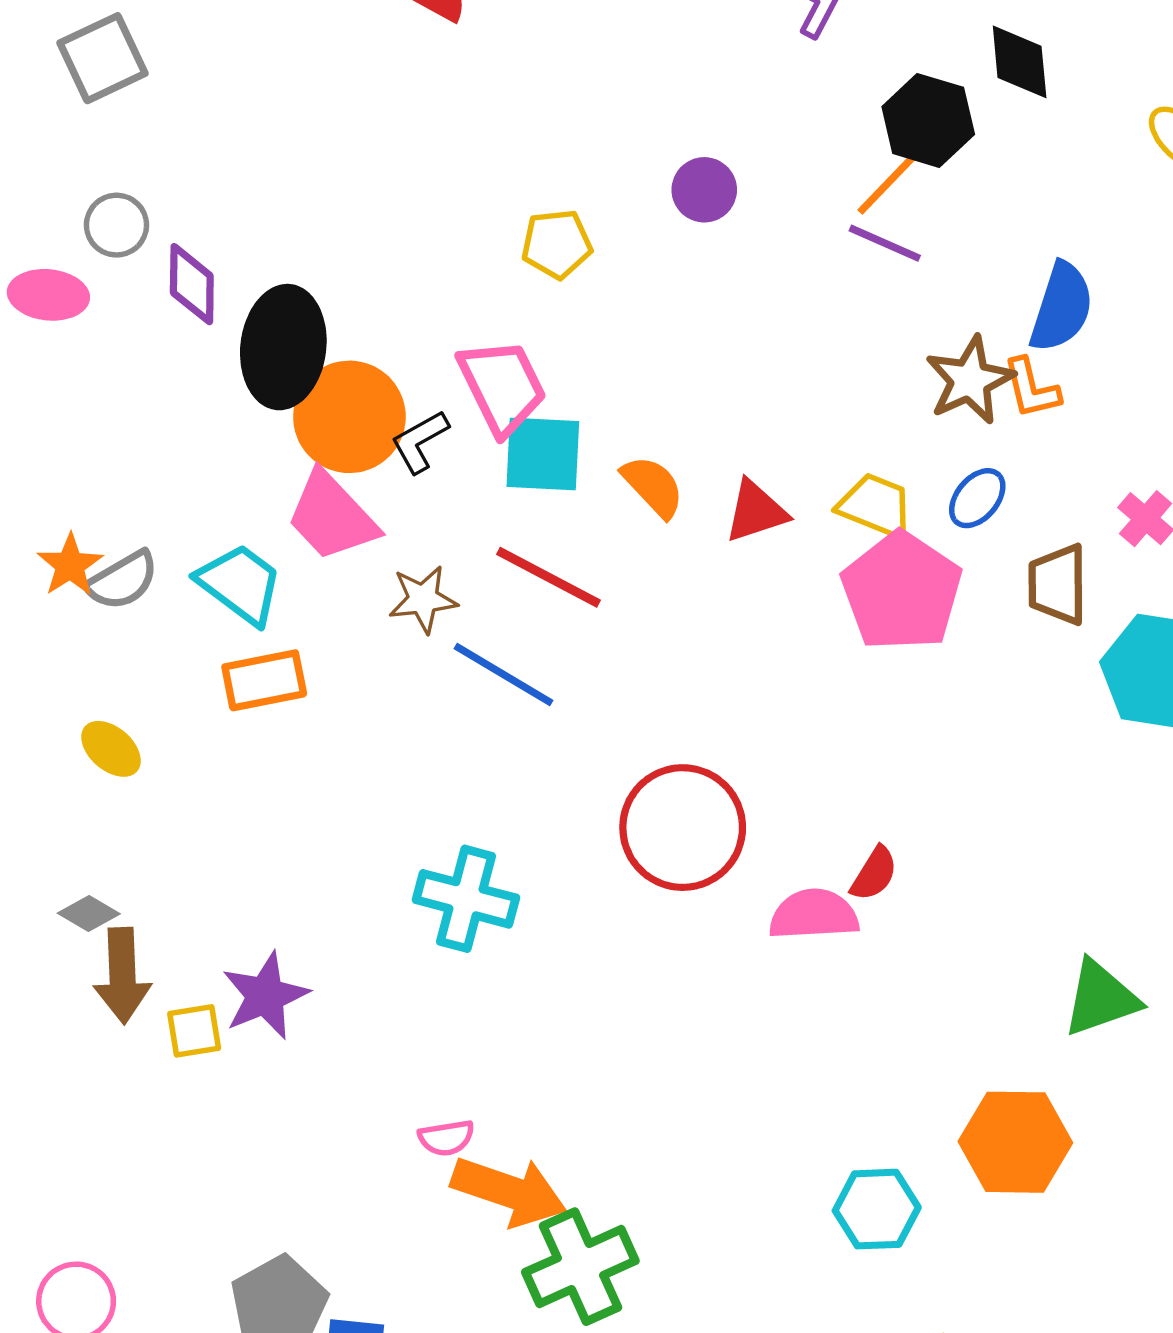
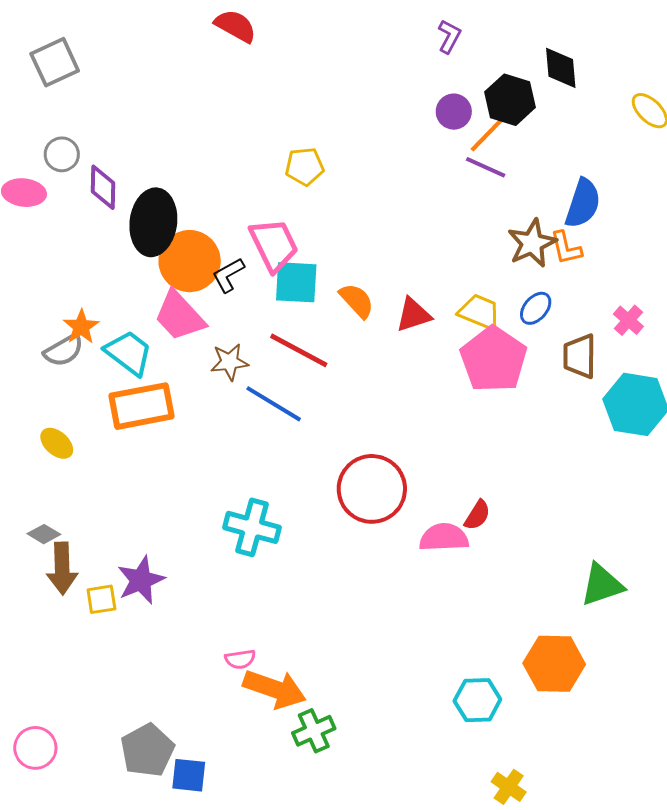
purple circle: (704, 190) -> (454, 112), moved
orange star: (70, 565) -> (81, 327), moved
orange rectangle: (264, 680) -> (142, 406), size x1.4
green cross: (580, 1267) -> (314, 731), size x0.7

